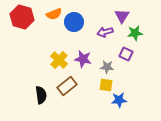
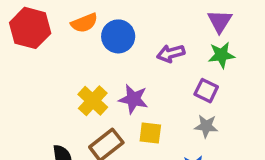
purple triangle: (122, 16) -> (220, 21), moved
gray star: (107, 67) -> (206, 126), moved
yellow square: (106, 85) -> (150, 133), moved

